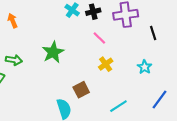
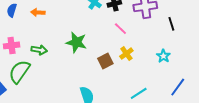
orange arrow: (13, 21) -> (38, 12), turned -64
green star: (53, 52) -> (76, 42), turned -30
brown square: (81, 90) -> (105, 61), moved

